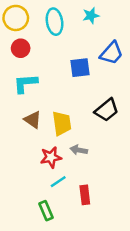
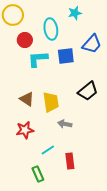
cyan ellipse: (55, 22) -> (51, 29), moved
red circle: (21, 48) -> (25, 40), moved
cyan L-shape: (25, 83) -> (38, 59), moved
red star: (51, 157) -> (25, 130), moved

